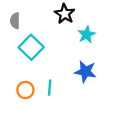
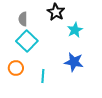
gray semicircle: (15, 21) -> (23, 19), moved
orange circle: (25, 90) -> (16, 68), moved

